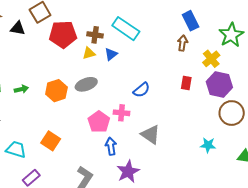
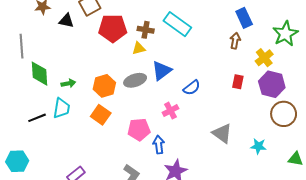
blue triangle: (111, 54) -> (162, 71), moved, size x1.5
pink cross: (121, 113) -> (170, 111), turned -35
pink pentagon: (99, 122) -> (139, 130), moved, turned 30
gray triangle: (150, 135) -> (222, 133), moved
orange square: (51, 141) -> (101, 115), moved
cyan trapezoid: (16, 149) -> (62, 108), moved, turned 80

